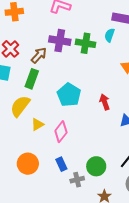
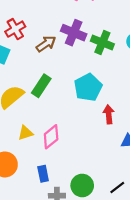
green rectangle: (32, 79) -> (41, 86), moved
cyan pentagon: (69, 95) -> (88, 87), moved
yellow triangle: (37, 124) -> (26, 133), moved

